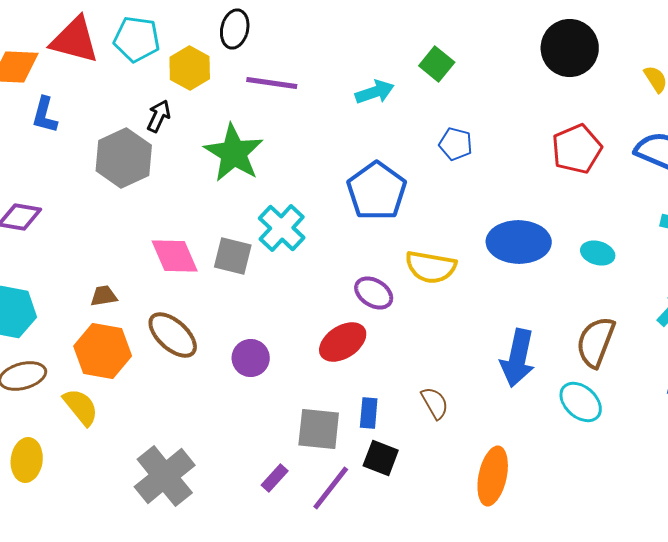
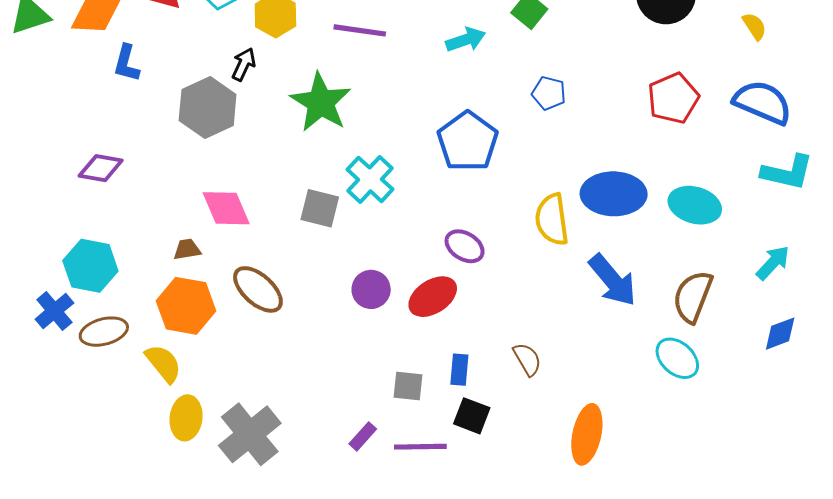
cyan ellipse: (598, 253) -> (695, 205), size x1.5
pink diamond: (175, 256) -> (226, 208), moved
yellow semicircle: (431, 267) -> (552, 220), moved, turned 72
purple circle: (251, 358) -> (371, 289), moved
blue arrow: (518, 358) -> (613, 280), moved, turned -52
gray square: (319, 429) -> (408, 386), size x0.7
yellow ellipse: (27, 460) -> (186, 418), moved
purple line: (331, 488) -> (420, 447), turned 51

